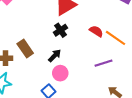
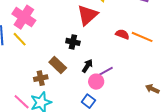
black cross: (61, 30) -> (73, 42), moved, turned -32
purple line: (104, 63) -> (105, 72), moved

